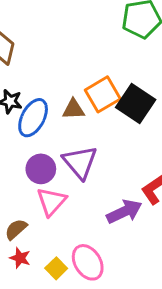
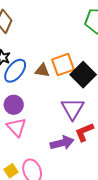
purple triangle: (80, 162) -> (73, 109), moved
pink triangle: (51, 202) -> (16, 127), turned -35

